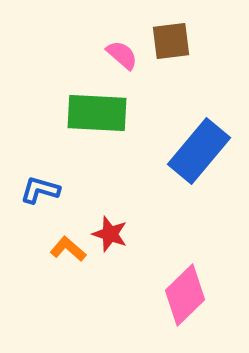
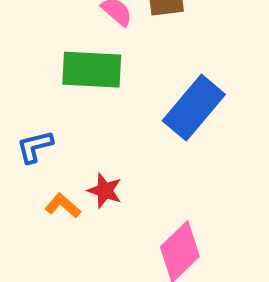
blue L-shape: (40, 190) -> (35, 147), turned -30

